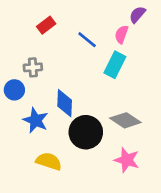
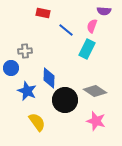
purple semicircle: (137, 15) -> (104, 11), turned -128
red rectangle: (46, 25) -> (43, 13), moved, turned 48
yellow semicircle: (49, 161) -> (37, 122), turned 36

